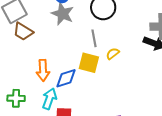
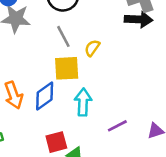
cyan arrow: (49, 99) -> (83, 102), moved

